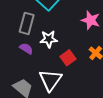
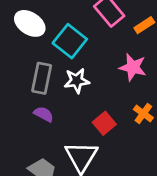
white star: (49, 39) -> (77, 81), moved

